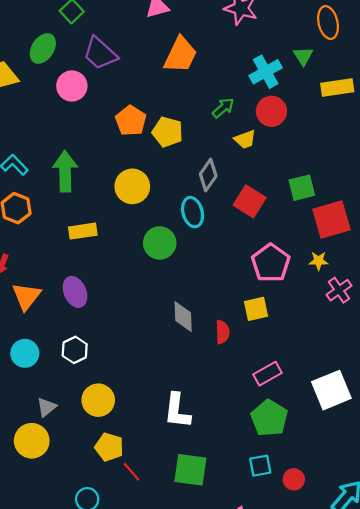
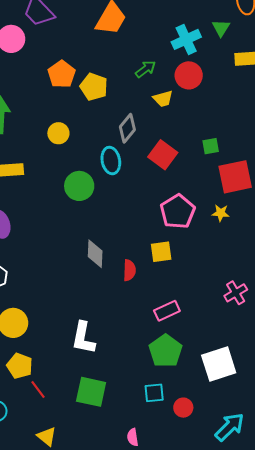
yellow circle: (132, 186) -> (58, 133), size x0.7
green square: (302, 188) -> (211, 146), size x0.7
pink cross: (339, 290) -> (236, 293), moved
white square: (331, 390) -> (219, 364), moved

